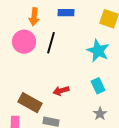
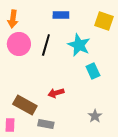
orange arrow: (34, 17) -> (13, 19), moved
cyan star: (98, 51) -> (79, 45), moved
cyan rectangle: (98, 86) -> (93, 71), moved

